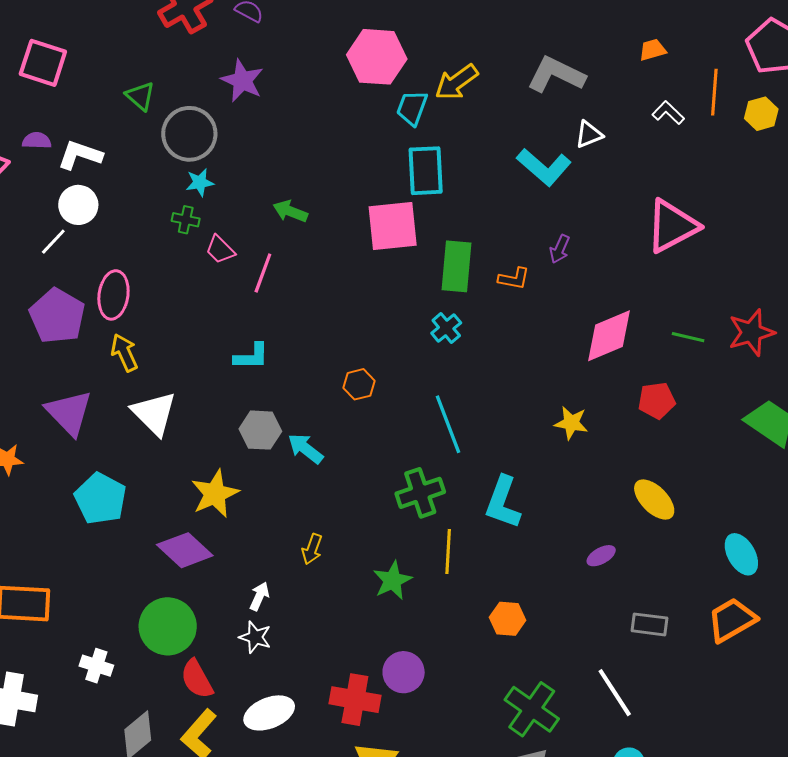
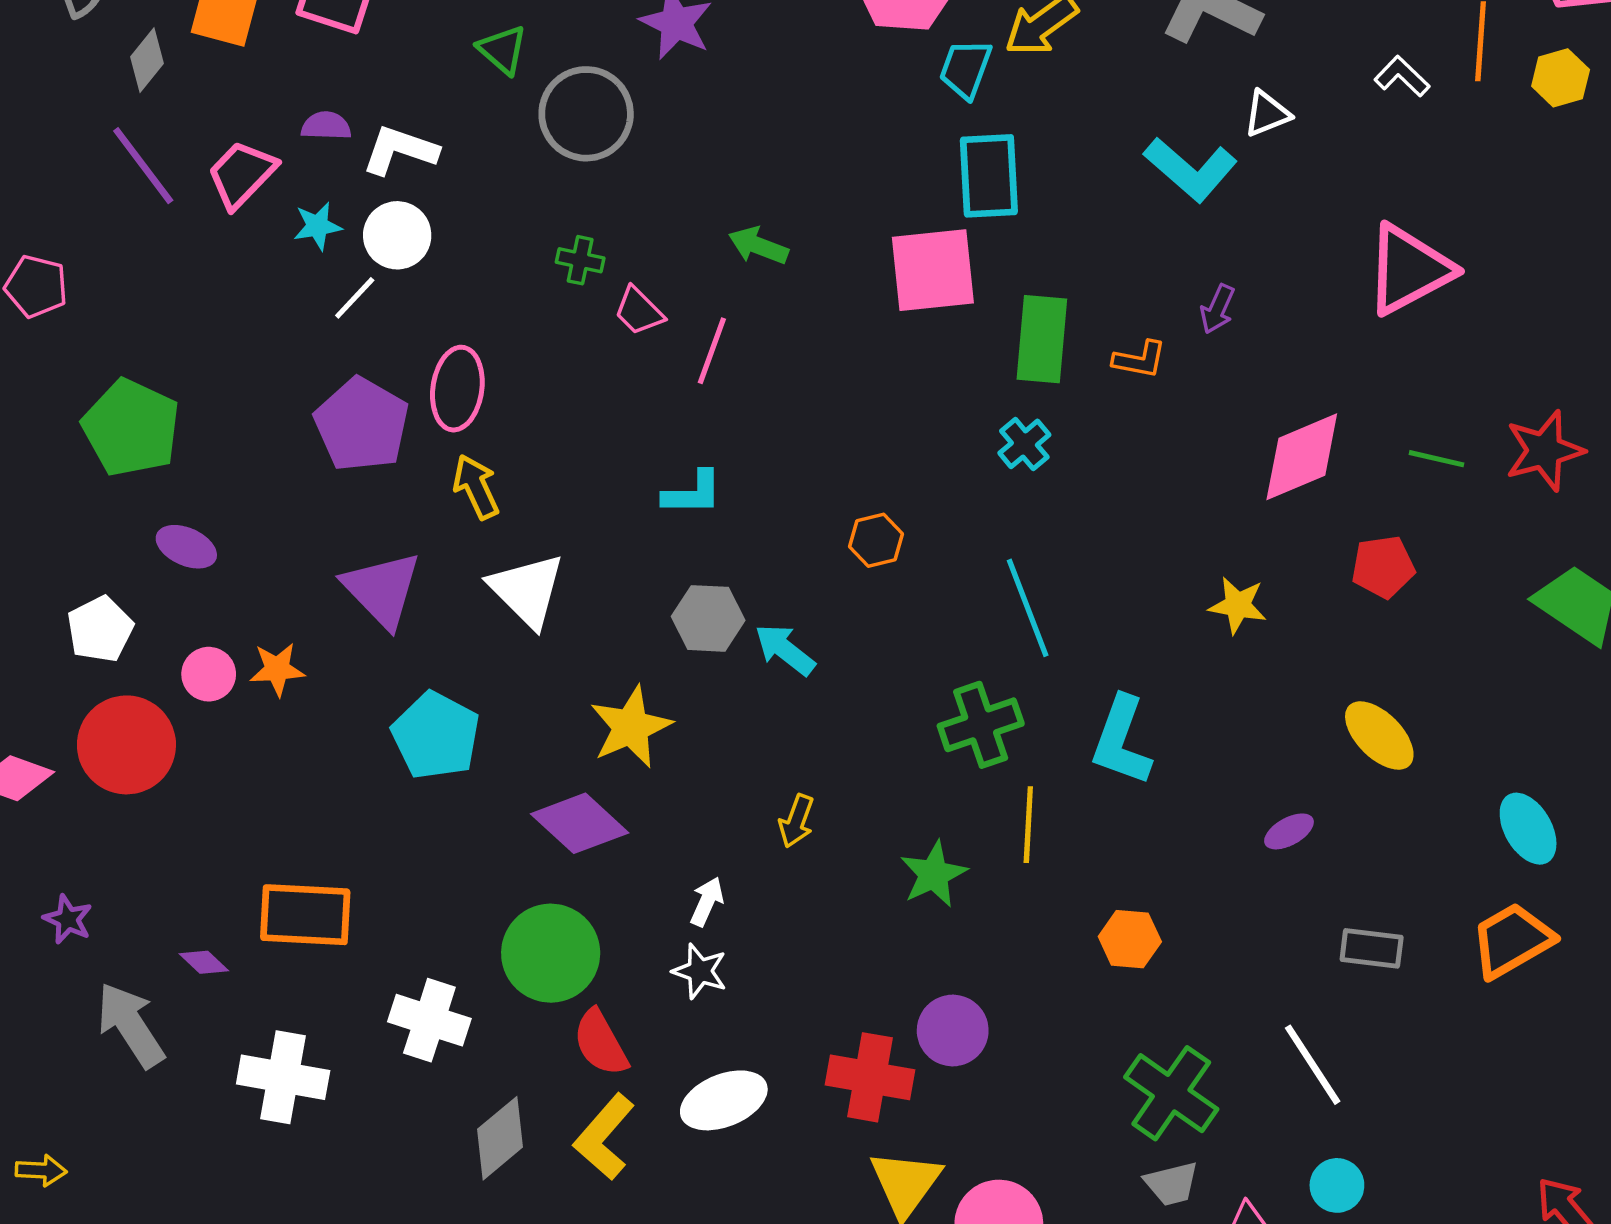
cyan star: (200, 182) -> (317, 226), moved
white cross: (96, 666) -> (429, 1020), size x1.4

